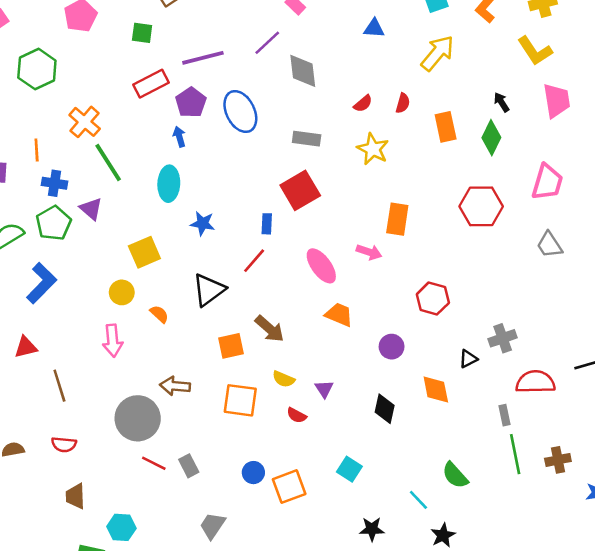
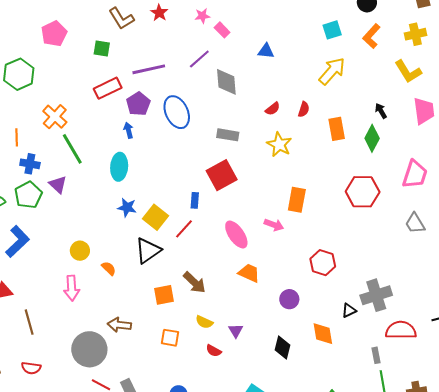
blue triangle: (374, 28) -> (266, 51), moved
blue star: (203, 223) -> (127, 207), moved
yellow square: (144, 252) -> (155, 217), moved, turned -30
gray cross: (503, 338) -> (376, 295), size x1.4
orange square: (240, 400) -> (170, 338), size x0.7

